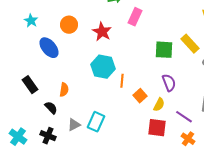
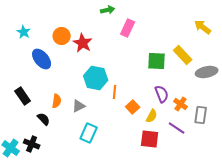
red star: (102, 32) -> (83, 43), moved
gray triangle: (74, 125) -> (79, 106), moved
black cross: (48, 136) -> (32, 144), moved
orange cross: (188, 139) -> (181, 104), moved

